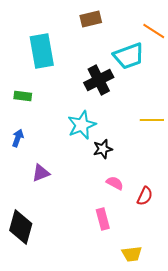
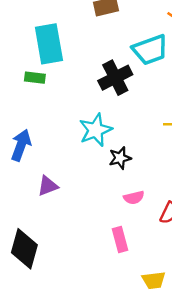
green rectangle: (23, 96) -> (35, 78), moved
blue arrow: (18, 138) -> (21, 145), size x1.5
pink semicircle: (115, 183) -> (134, 198), turned 138

